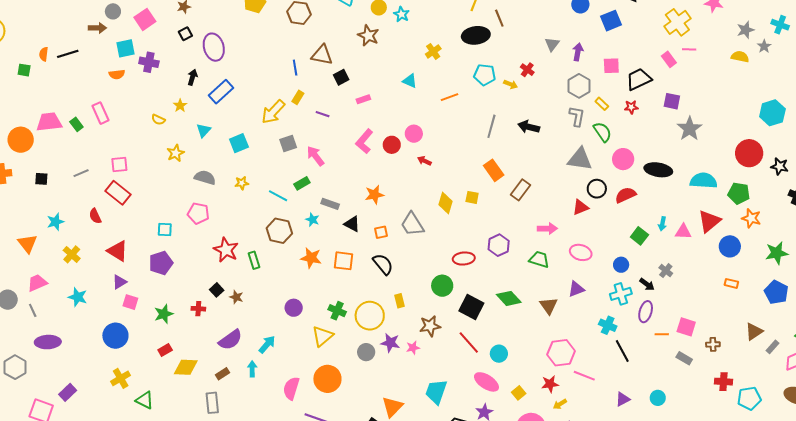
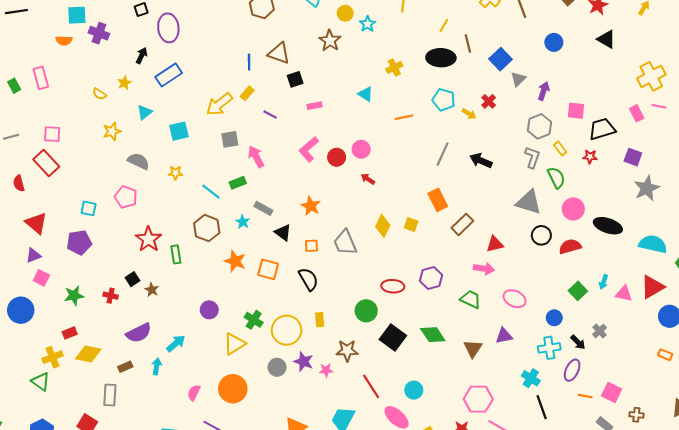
blue square: (611, 21) -> (501, 59), moved, turned -30
orange star: (374, 195) -> (311, 206), turned 30
red triangle: (580, 207) -> (495, 244), moved
red line: (469, 342) -> (371, 386), moved
yellow cross: (121, 378) -> (52, 357), moved
pink semicircle: (291, 388) -> (194, 393), size x0.7

